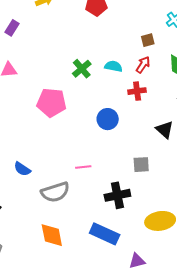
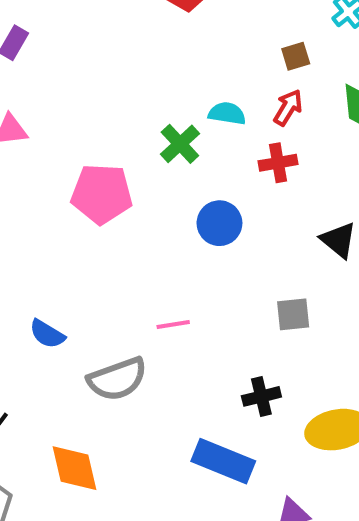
green cross: (82, 69) -> (180, 144), moved
black cross: (117, 195) -> (261, 396), moved, size x0.7
orange diamond: (52, 235) -> (74, 468), moved

